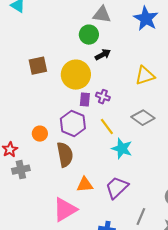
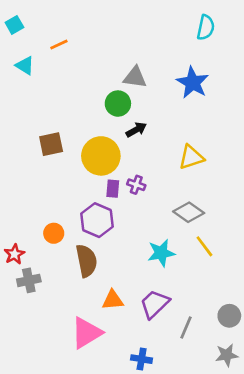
yellow line: (107, 127) -> (204, 246), moved
cyan star: (122, 149) -> (161, 253), turned -30
gray line: (141, 217) -> (186, 328), moved

